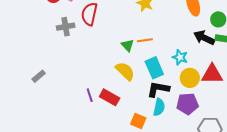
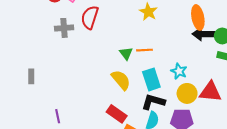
black arrow: (204, 38) -> (204, 34), moved, turned -30
gray rectangle: (39, 76) -> (31, 76), turned -56
purple line: (90, 95) -> (58, 116), moved
red rectangle: (110, 97) -> (117, 114), moved

